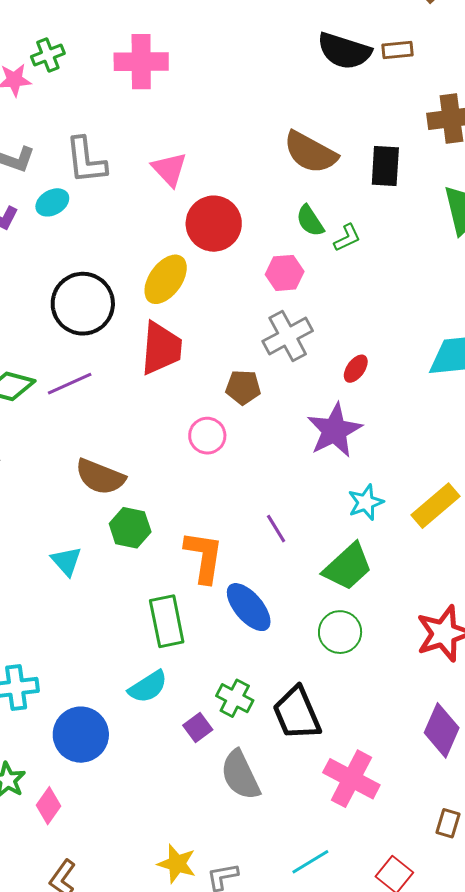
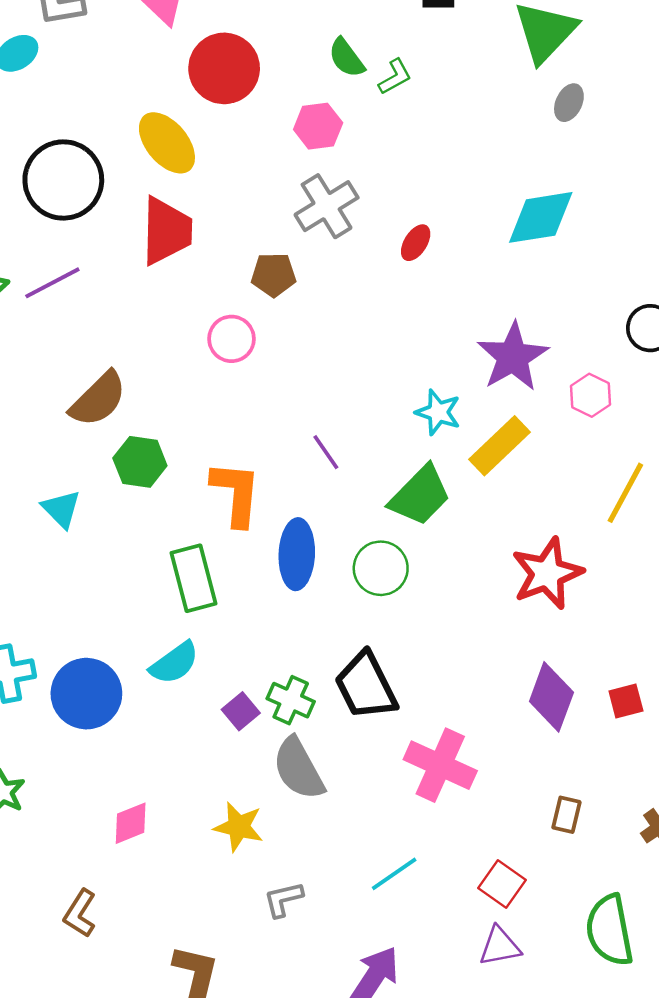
yellow ellipse: (166, 279) -> (167, 143), turned -72
purple star: (334, 430) -> (513, 357), moved
brown semicircle: (100, 477) -> (98, 399), turned -63
cyan star: (366, 502) -> (438, 412), turned -30
yellow rectangle: (436, 506) -> (499, 446), moved
blue ellipse: (249, 607) -> (297, 554), turned 46
green circle: (340, 632) -> (381, 568), moved
green cross: (235, 698) -> (291, 700), moved
blue circle: (81, 735) -> (86, 694), moved
pink diamond: (49, 806) -> (131, 823), moved, turned 36
yellow star: (177, 864) -> (239, 827), moved

